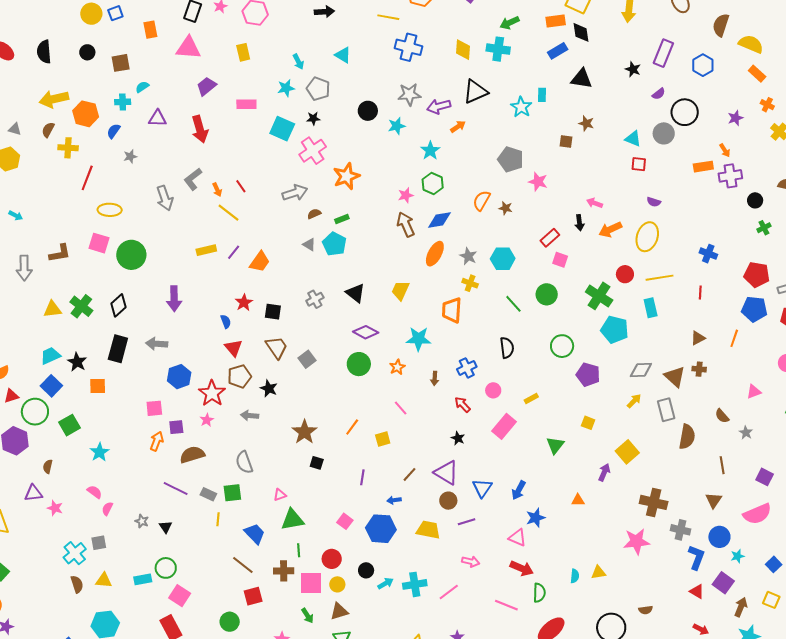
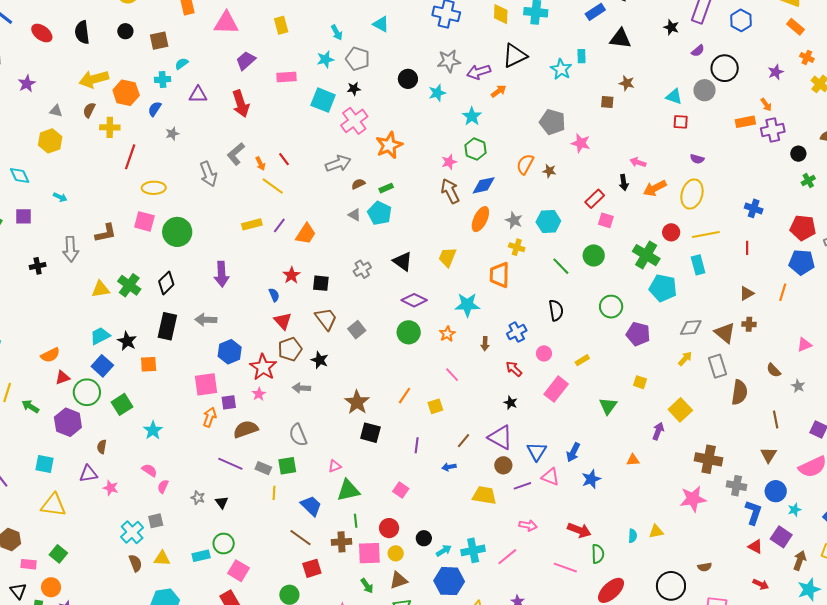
pink square: (154, 408) -> (206, 384), size x1.4
black square: (317, 463) -> (370, 433), size x1.5
blue hexagon: (381, 529) -> (449, 581), moved
pink triangle: (517, 538) -> (550, 477), moved

